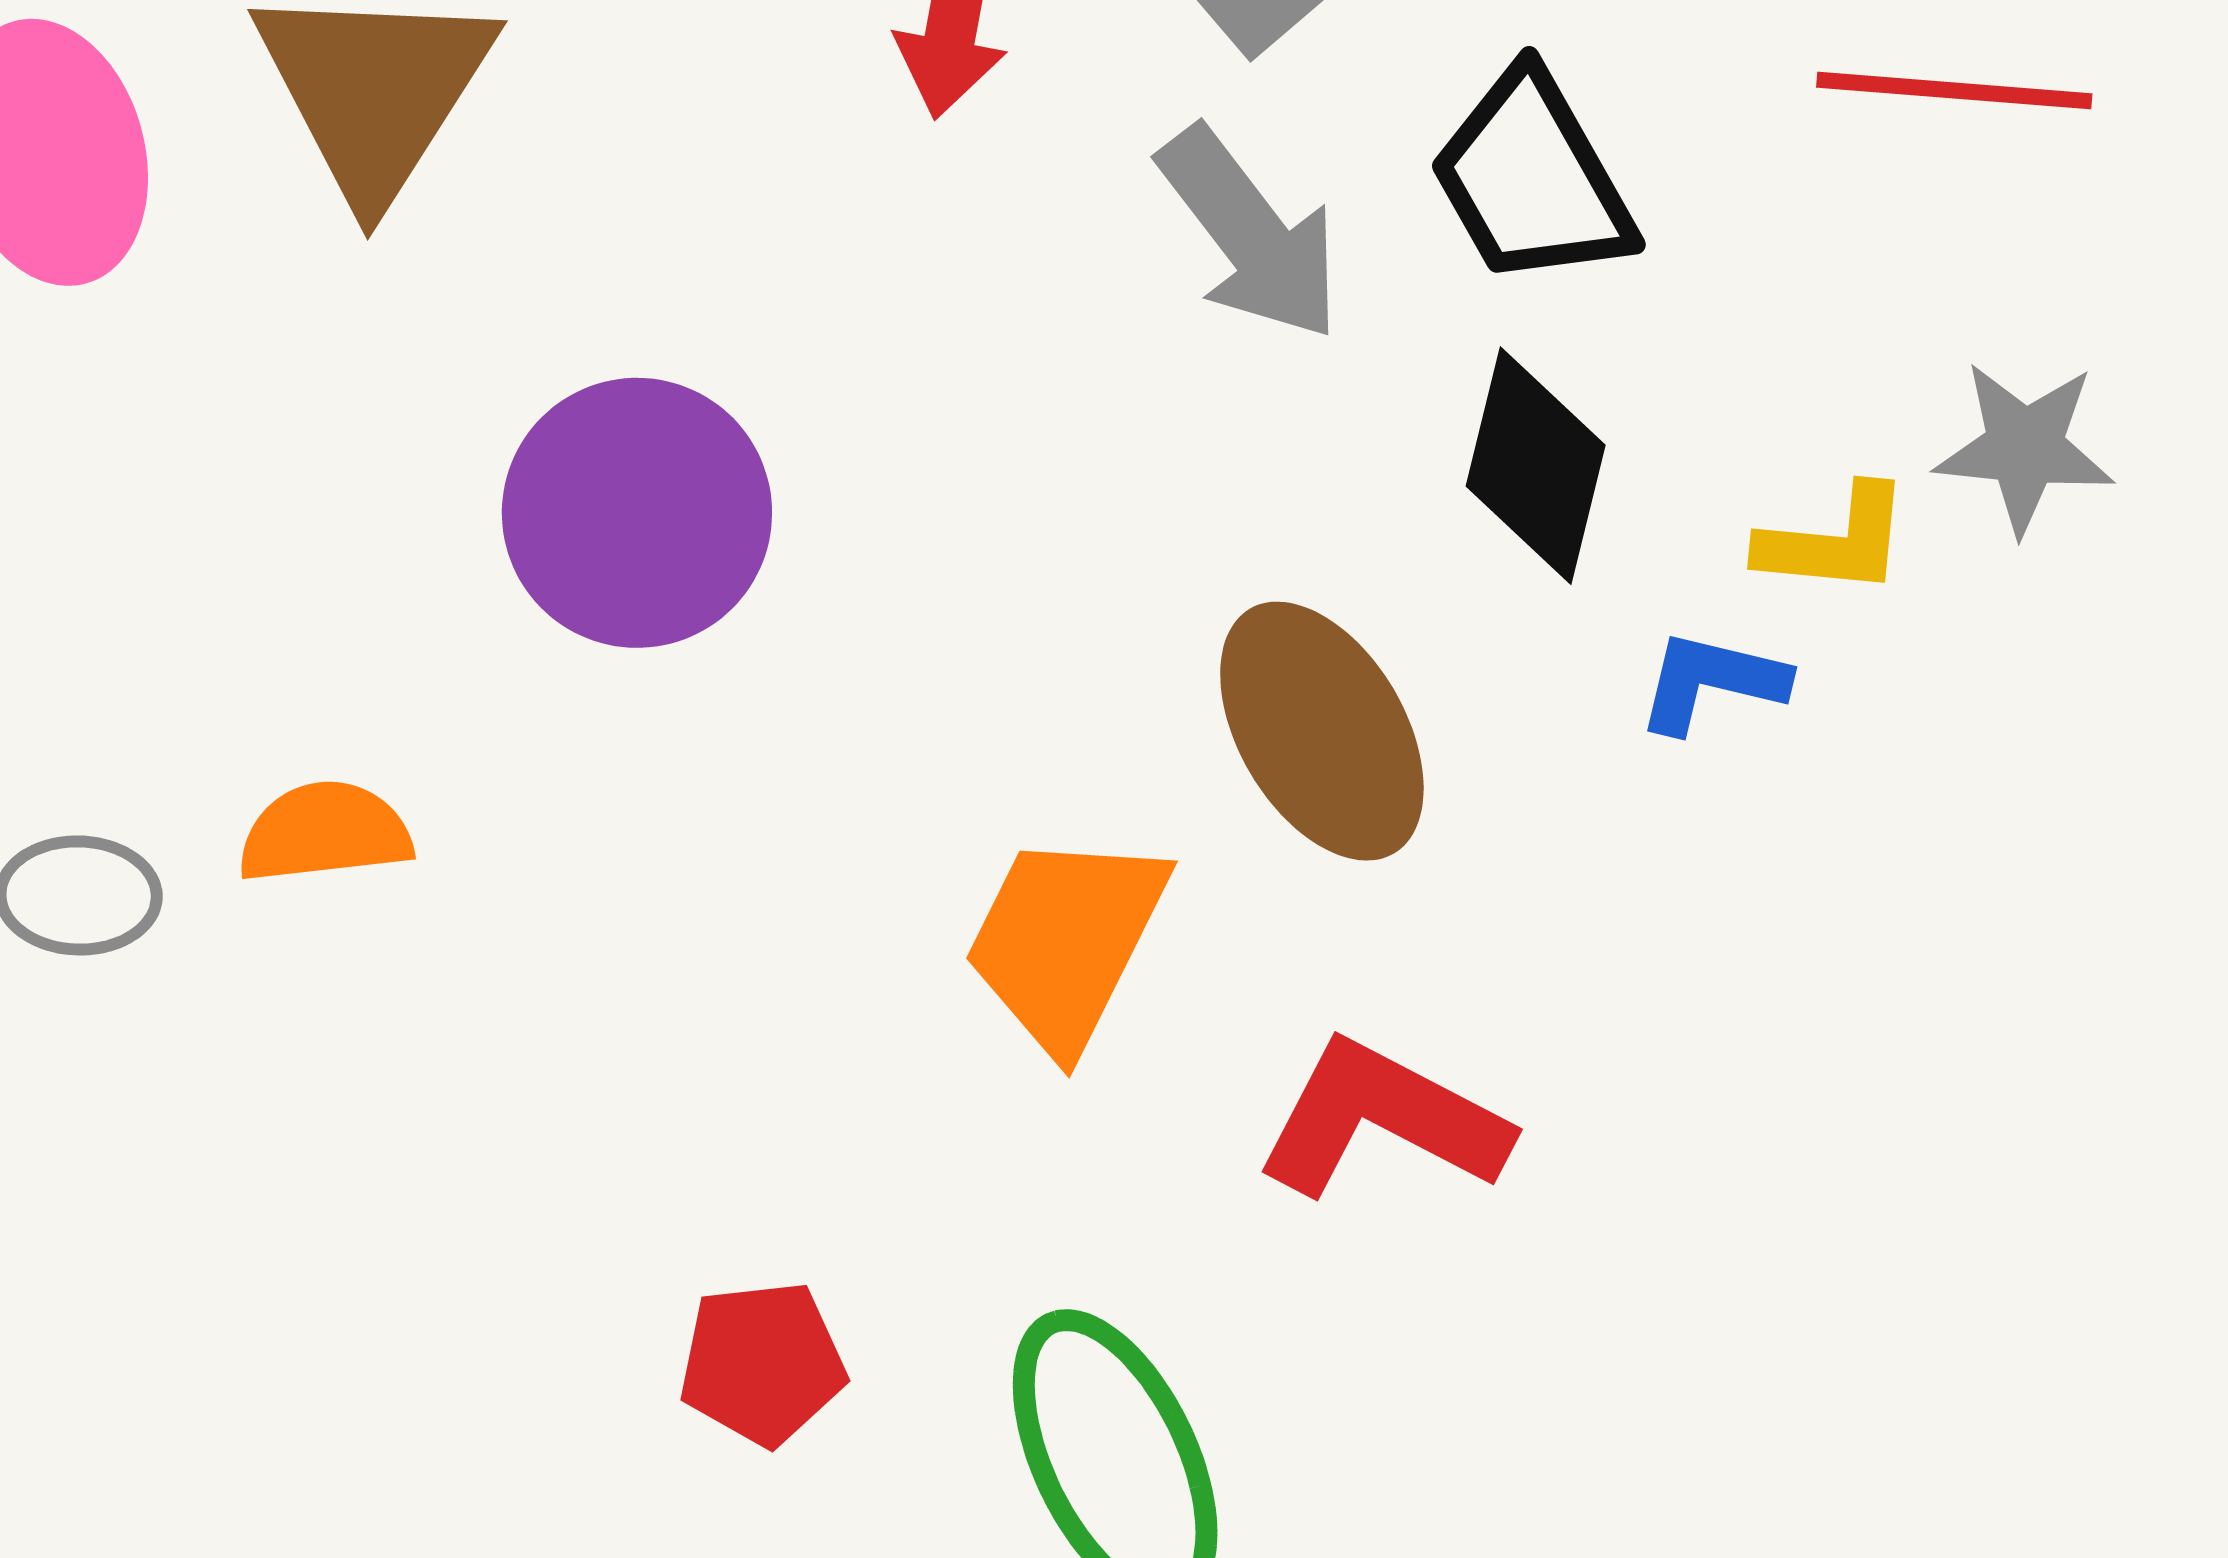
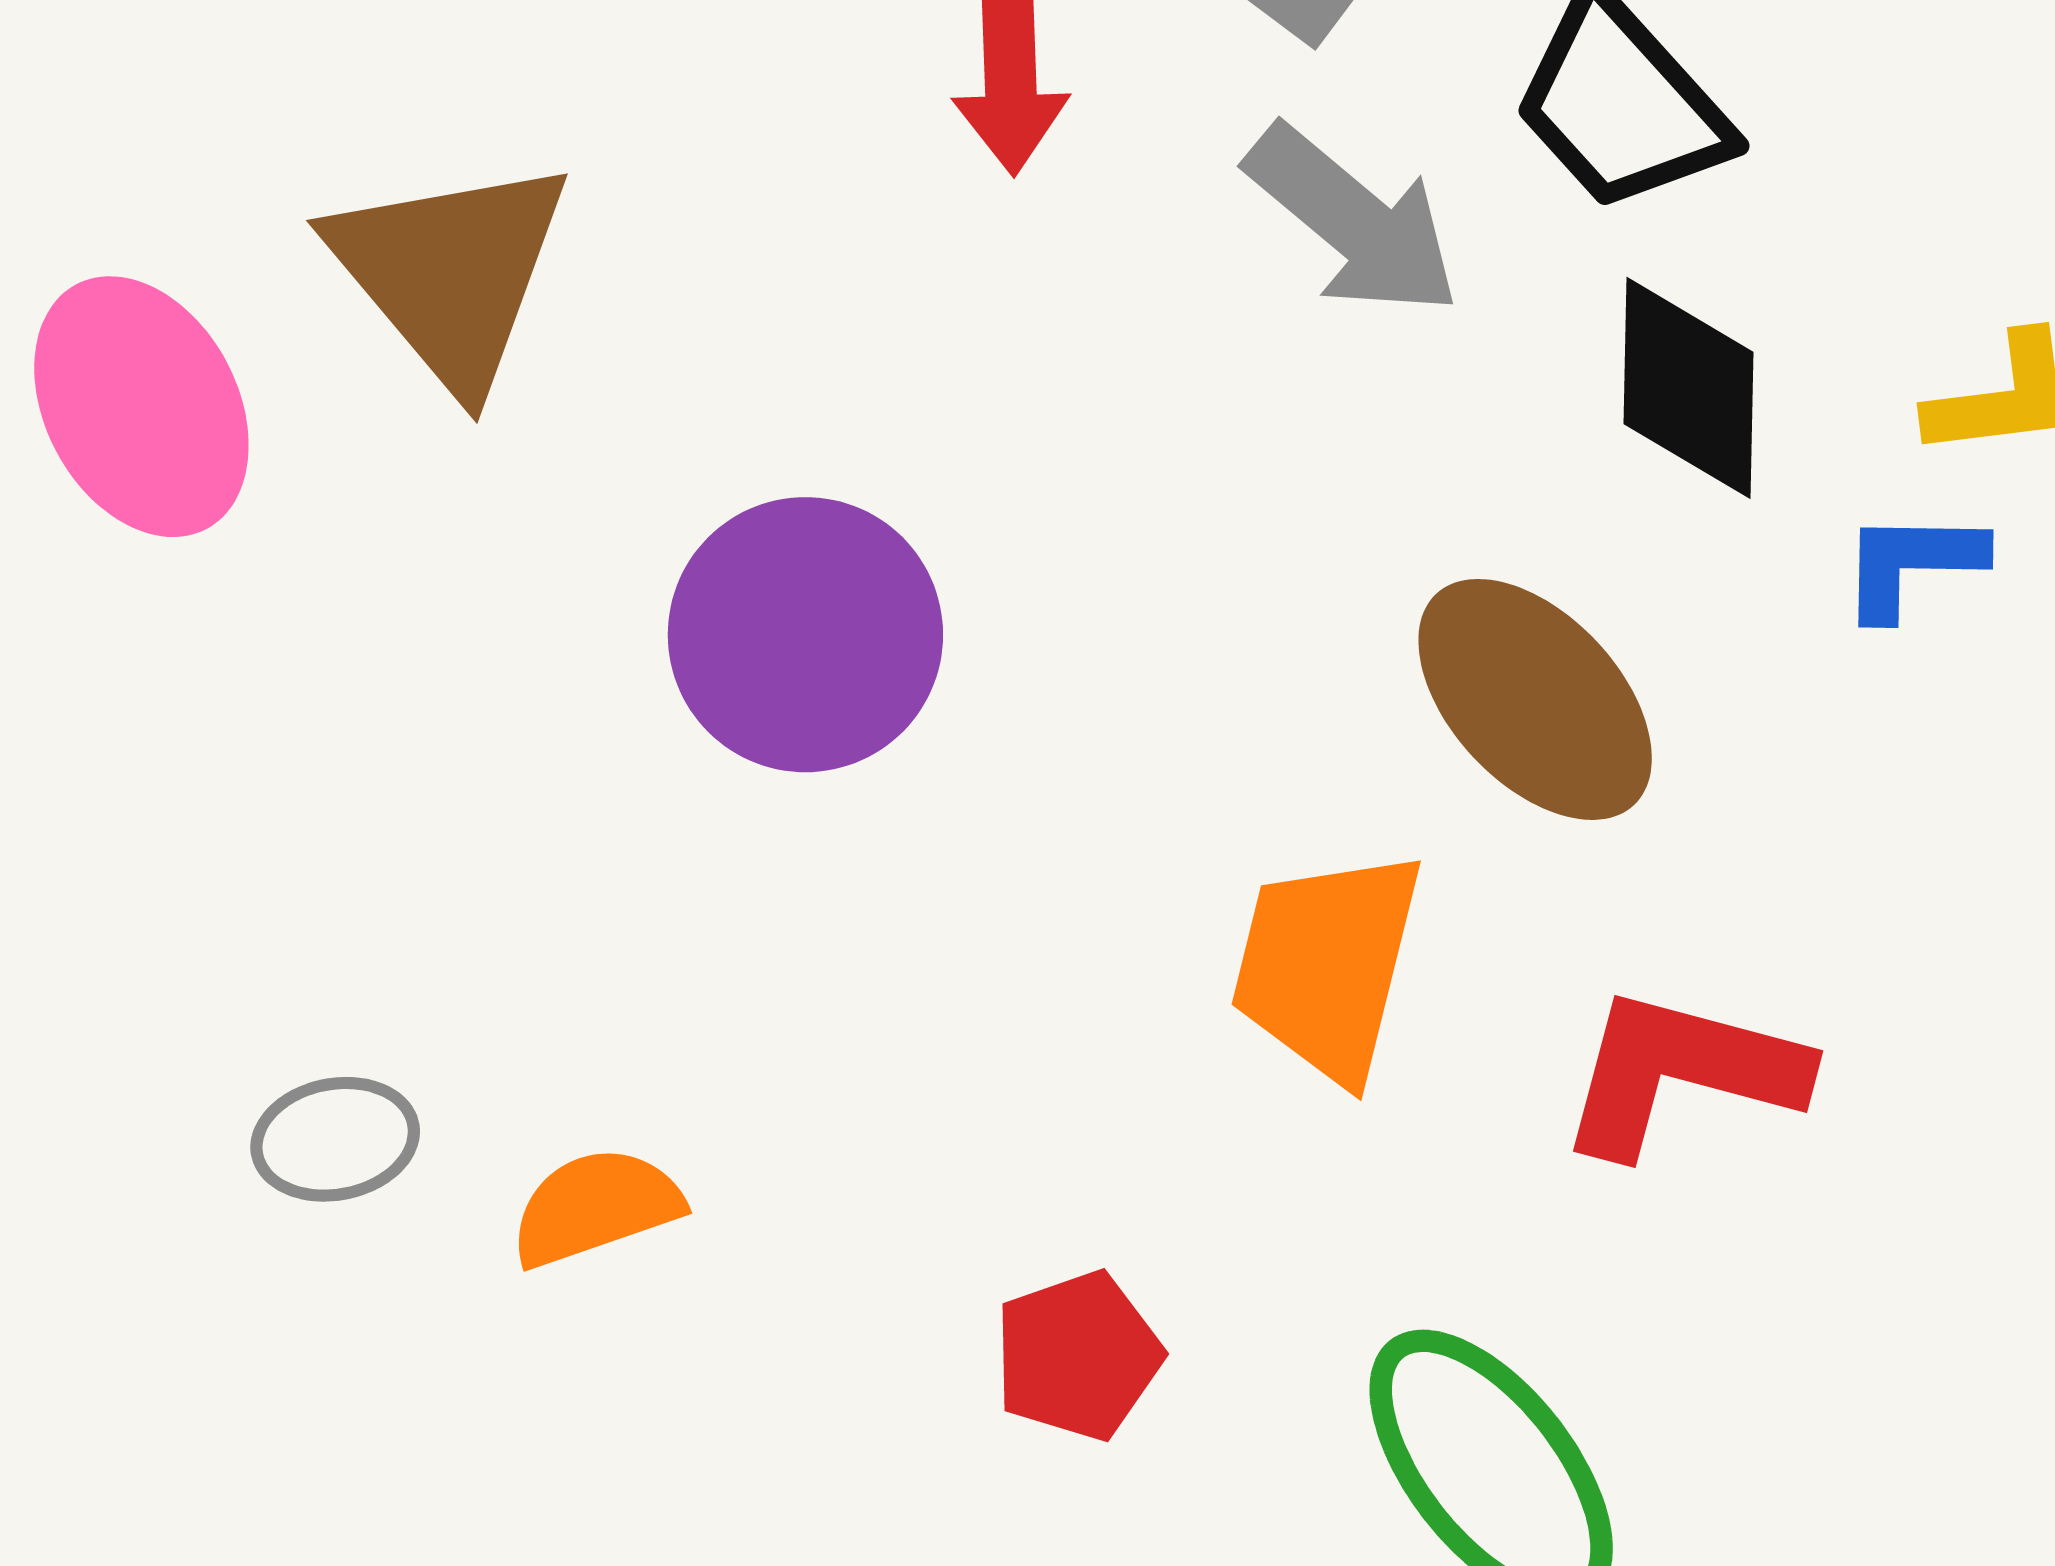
orange semicircle: (325, 832) -> (596, 1207), moved
red pentagon: (762, 1363) -> (1078, 1356), moved

